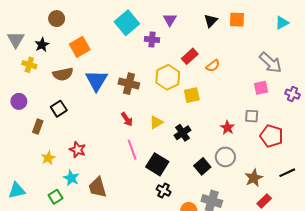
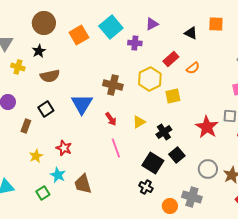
brown circle: (57, 19) -> (44, 23), size x1.5
purple triangle: (170, 20) -> (152, 24), turned 32
black triangle: (211, 21) -> (191, 33), moved, turned -48
black star: (42, 45) -> (39, 51), moved
orange square: (80, 47) -> (79, 35), moved
blue triangle: (96, 80) -> (82, 104), moved
red star: (227, 128) -> (207, 127), size x1.6
gray circle: (225, 157) -> (208, 169), moved
black square: (157, 164) -> (153, 163), moved
black square: (202, 166) -> (177, 155), moved

